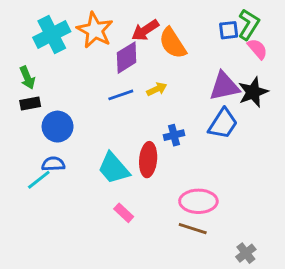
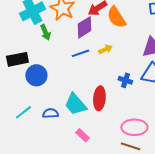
green arrow: (27, 78) -> (45, 32), moved
black rectangle: (30, 104) -> (17, 59), size x1.5
blue cross: (174, 135) -> (125, 80), moved, turned 32
blue semicircle: (53, 164) -> (50, 113), moved

